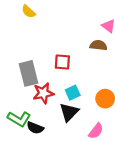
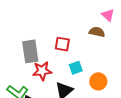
cyan square: (73, 93) -> (76, 68), moved

